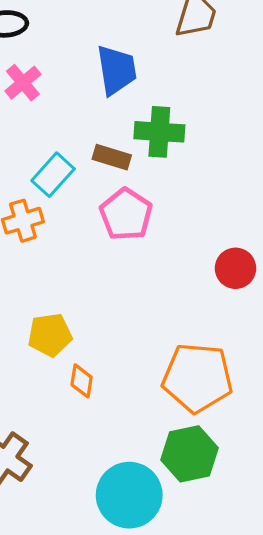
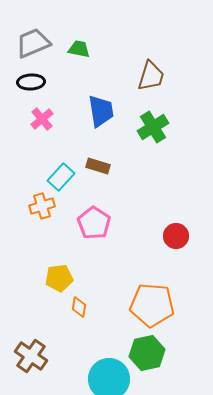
green cross: (159, 132) -> (153, 127), moved, turned -36
pink pentagon: (126, 214) -> (94, 223), moved

